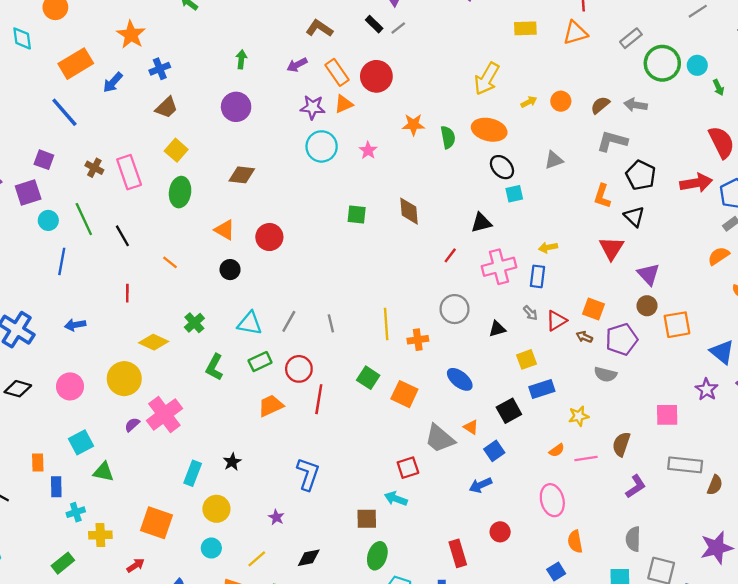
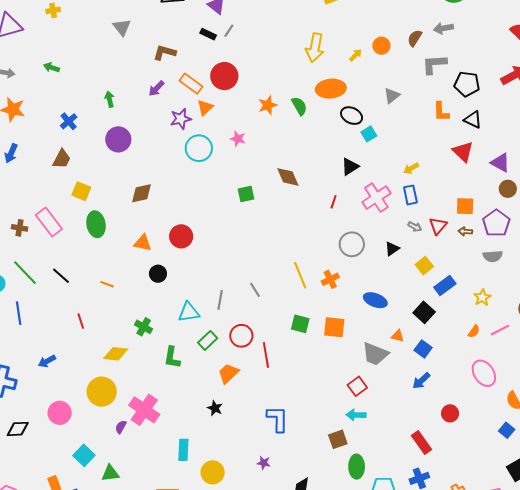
blue cross: (160, 69) -> (69, 121), moved
black star: (232, 462) -> (215, 408), moved

